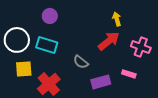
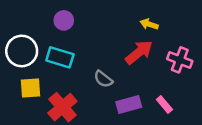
yellow arrow: (117, 19) -> (149, 24), turned -56
pink rectangle: (129, 74) -> (164, 105), moved, turned 32

